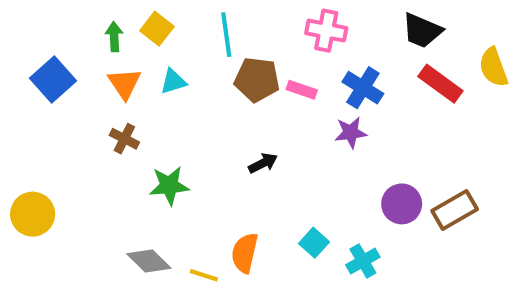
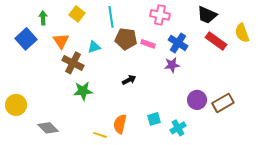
green arrow: (114, 37) -> (43, 18), moved
cyan triangle: (173, 82) -> (94, 47), moved
brown cross: (124, 139) -> (73, 63), moved, size x1.5
cyan square: (314, 243) -> (154, 119), turned 32
gray diamond: (149, 261) -> (48, 128), moved

